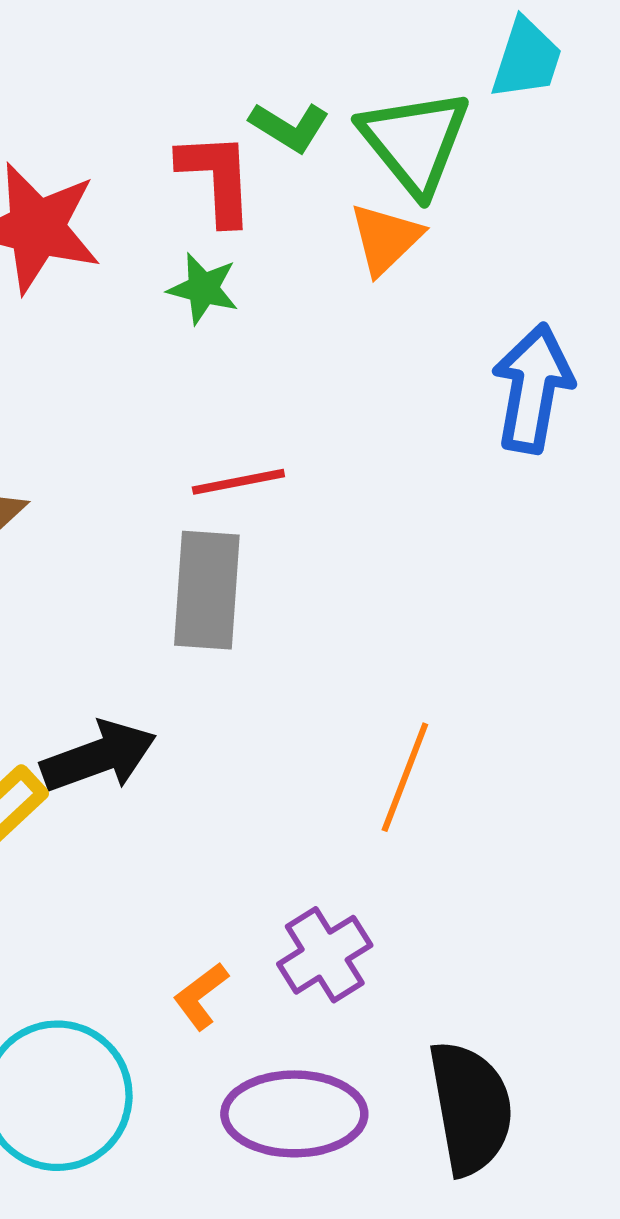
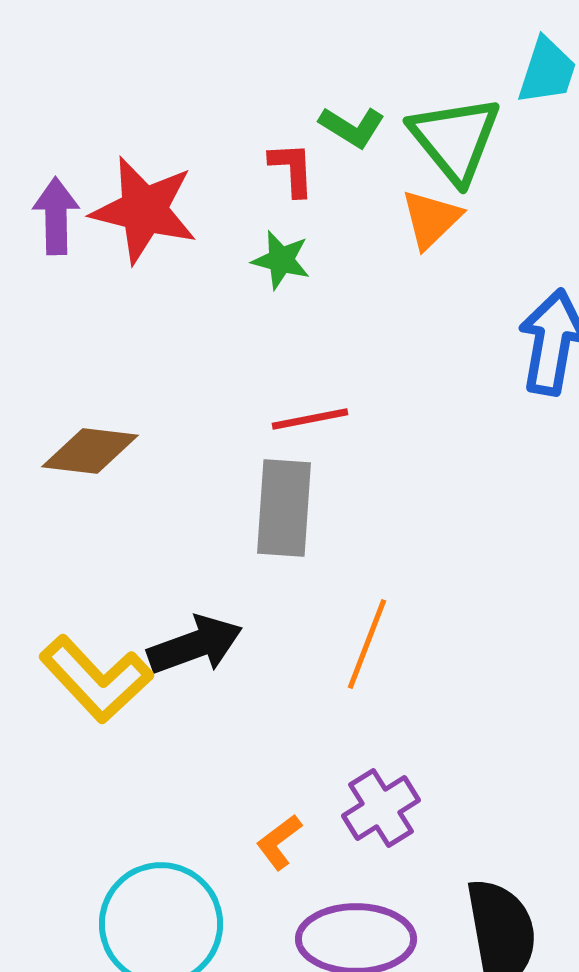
red L-shape: (217, 178) -> (292, 169), size x0.7
orange line: (405, 777) -> (367, 644), moved

